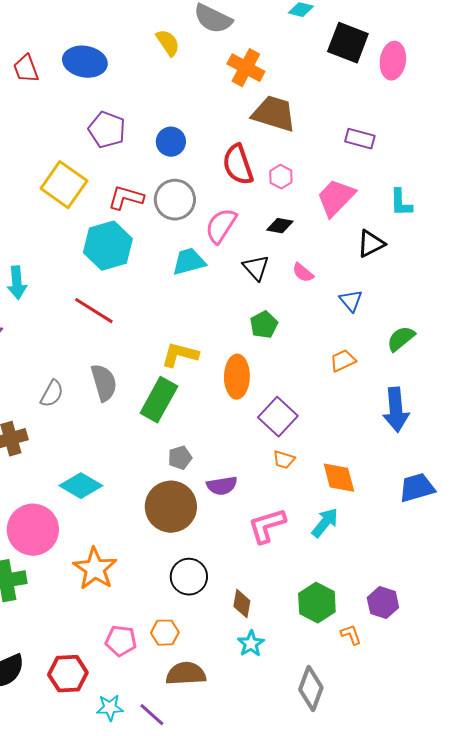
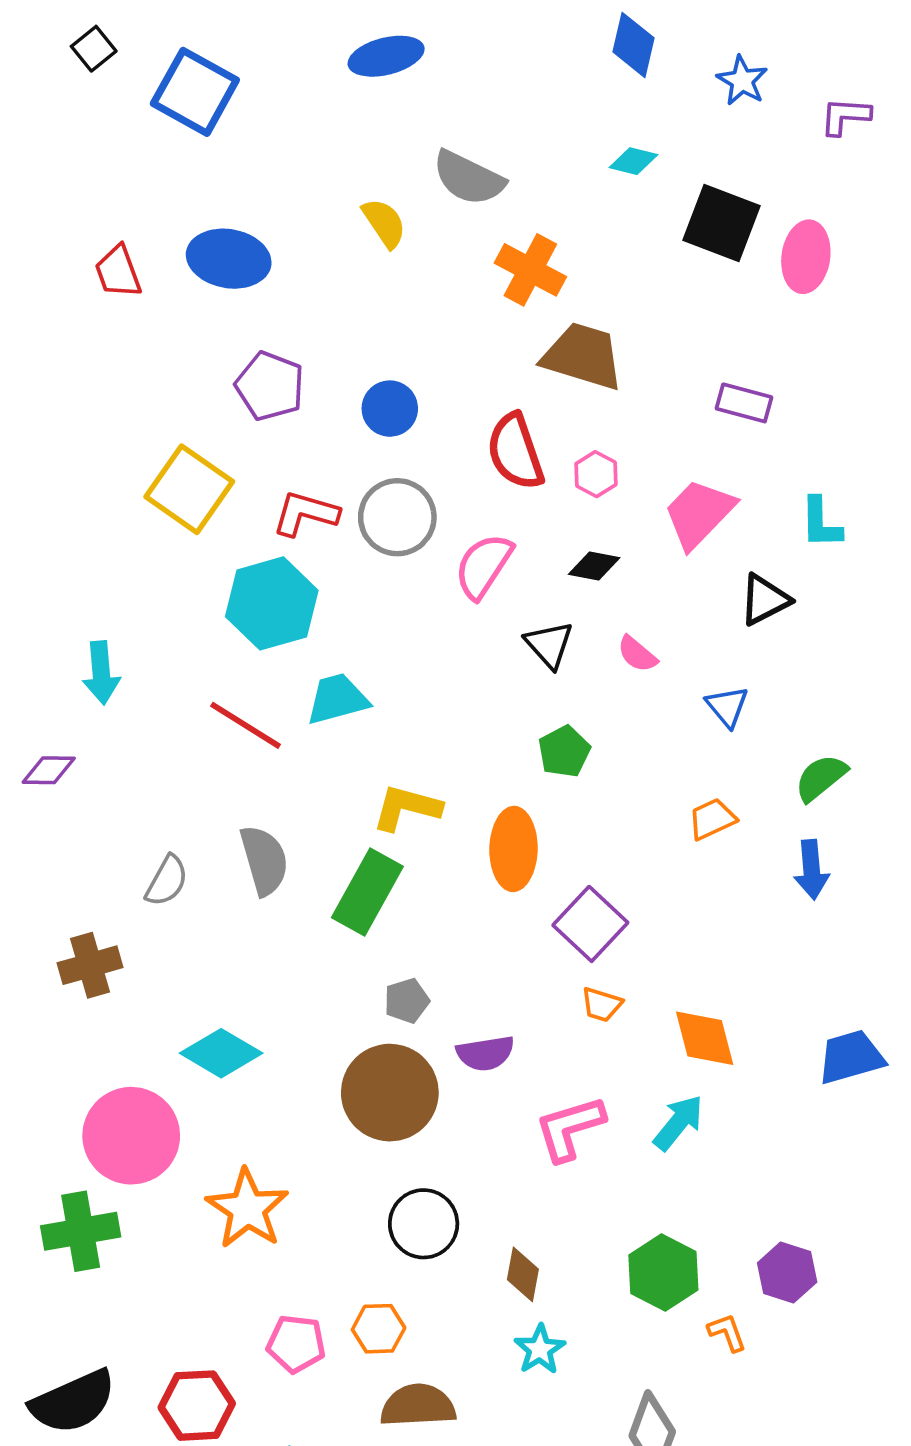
cyan trapezoid: (189, 262) -> (337, 699), moved
blue arrow: (396, 410) -> (811, 870), moved, size x0.7

